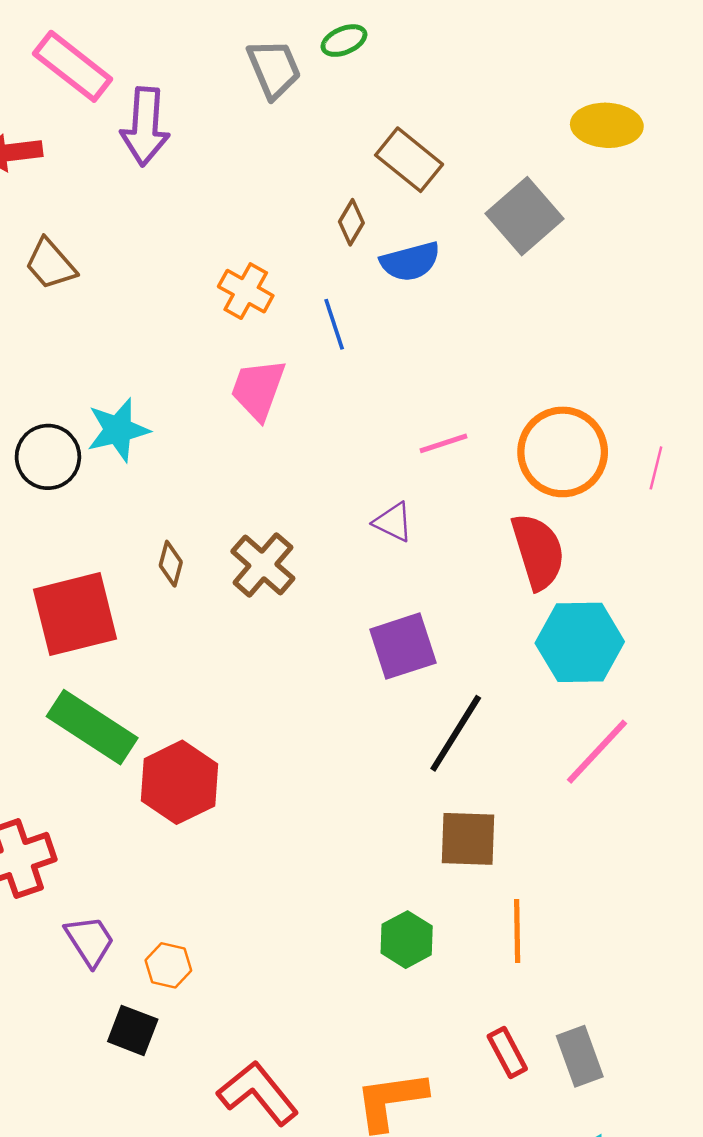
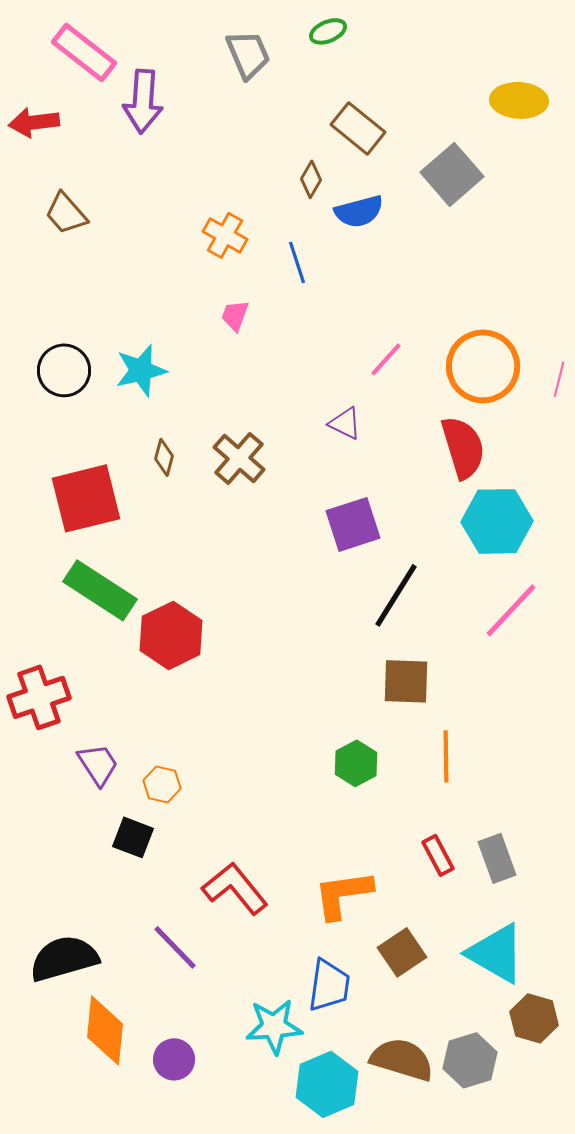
green ellipse: (344, 41) -> (328, 31), moved
pink trapezoid: (258, 389) -> (235, 315), size x0.6
cyan star: (118, 430) -> (141, 370), moved
pink line: (443, 443) -> (386, 359), turned -30

